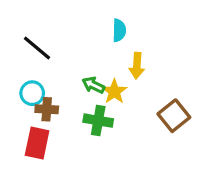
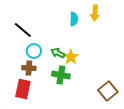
yellow arrow: (137, 66) -> (95, 13), moved
cyan circle: (32, 93) -> (34, 51), moved
brown square: (174, 116) -> (108, 91), moved

